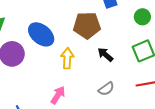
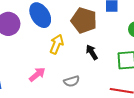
gray semicircle: (106, 89) -> (72, 81), moved

